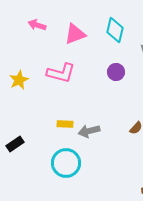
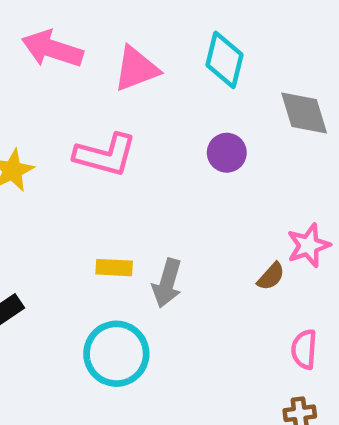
pink arrow: (37, 25) -> (52, 49), size x1.5
gray arrow: (89, 131) -> (167, 283), turned -60

